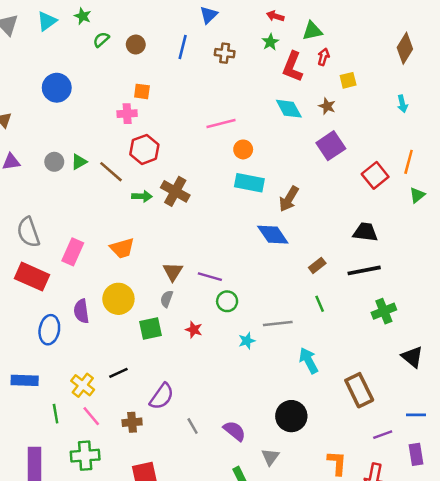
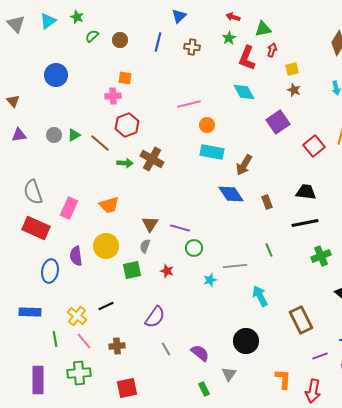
brown star: (327, 106) -> (294, 90), moved
brown rectangle: (317, 265) -> (267, 202), moved, turned -72
purple semicircle: (162, 396) -> (155, 317), moved

